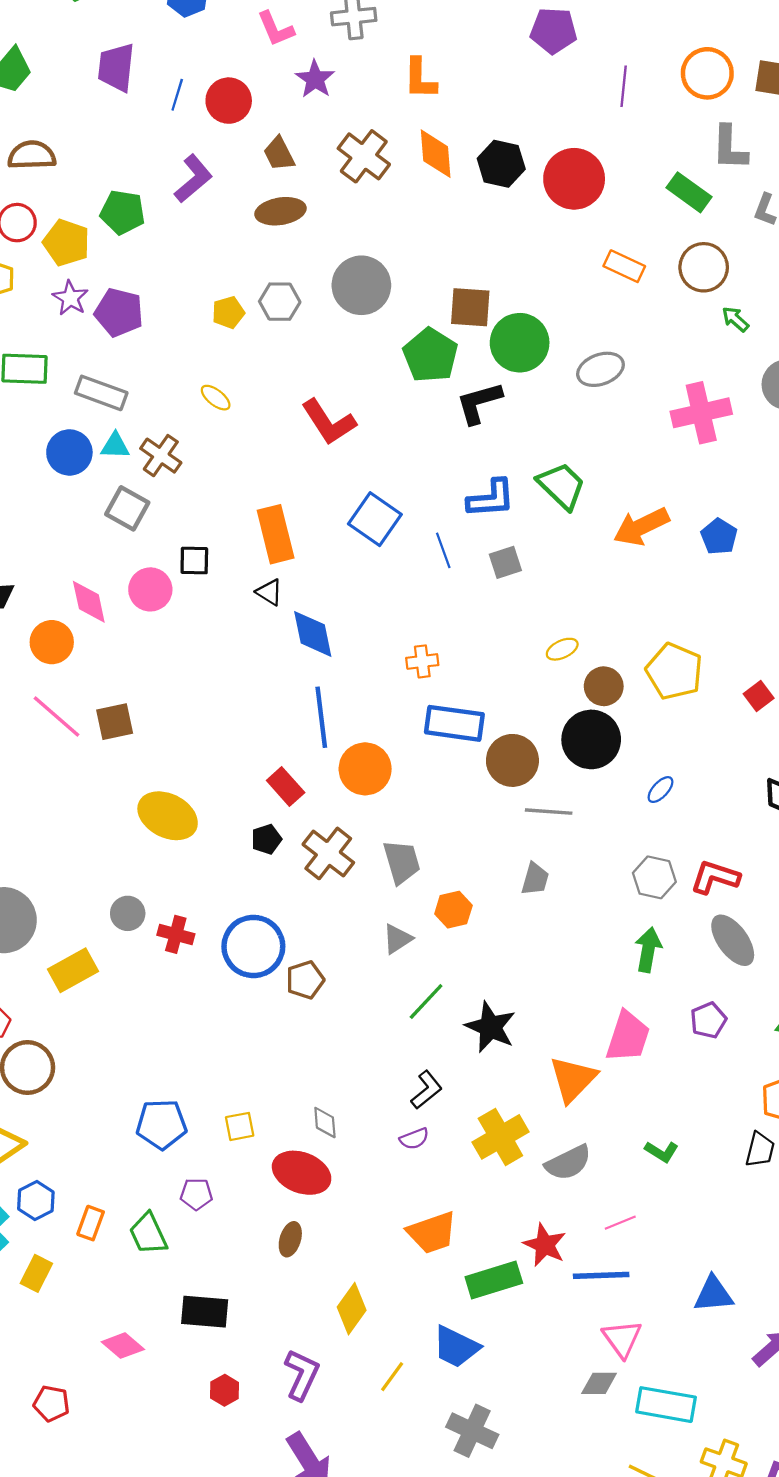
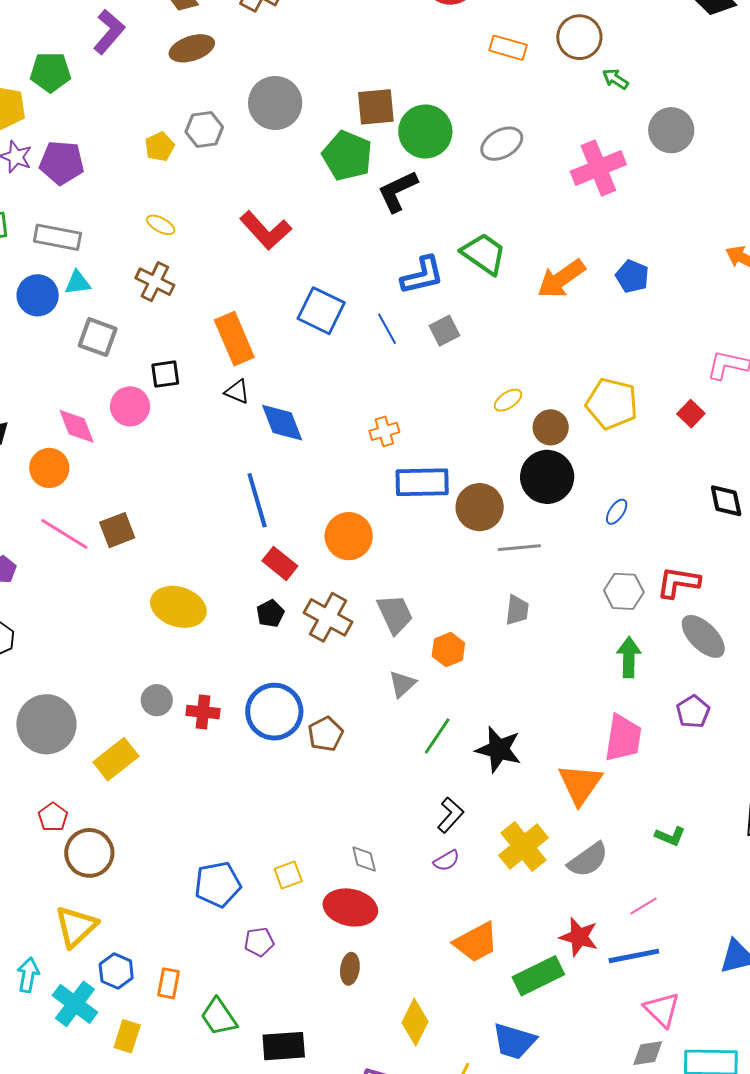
brown cross: (161, 456) -> (155, 282), moved
blue line: (321, 717) -> (257, 500), moved
green trapezoid: (148, 1234) -> (219, 1017), moved

